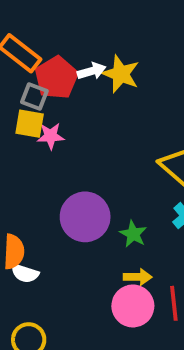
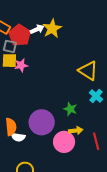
yellow star: (121, 74) -> (52, 29), turned 30
purple circle: (85, 217) -> (42, 122), moved
pink circle: (133, 306) -> (64, 142), moved

